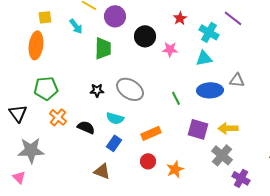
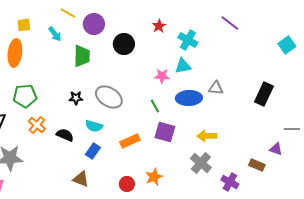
purple line: (233, 18) -> (230, 23), moved
pink star: (170, 49) -> (162, 76), moved
purple square: (198, 129) -> (165, 132), moved
red circle: (148, 161) -> (127, 184), moved
purple cross: (241, 178) -> (230, 182), moved

